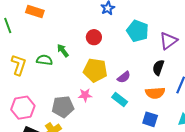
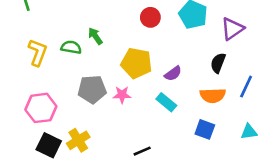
red circle: (94, 37) -> (150, 17), moved
gray pentagon: (63, 107) -> (92, 89), moved

